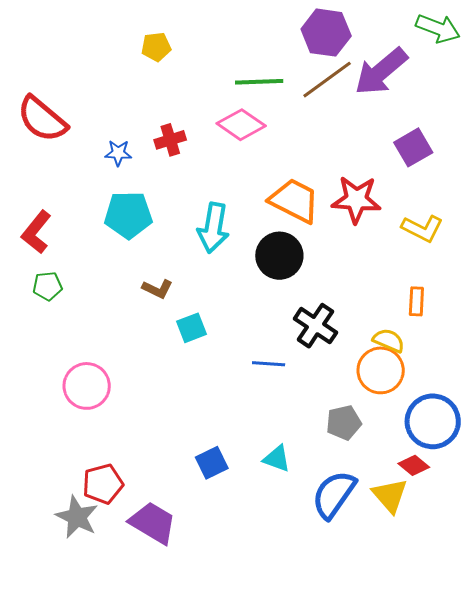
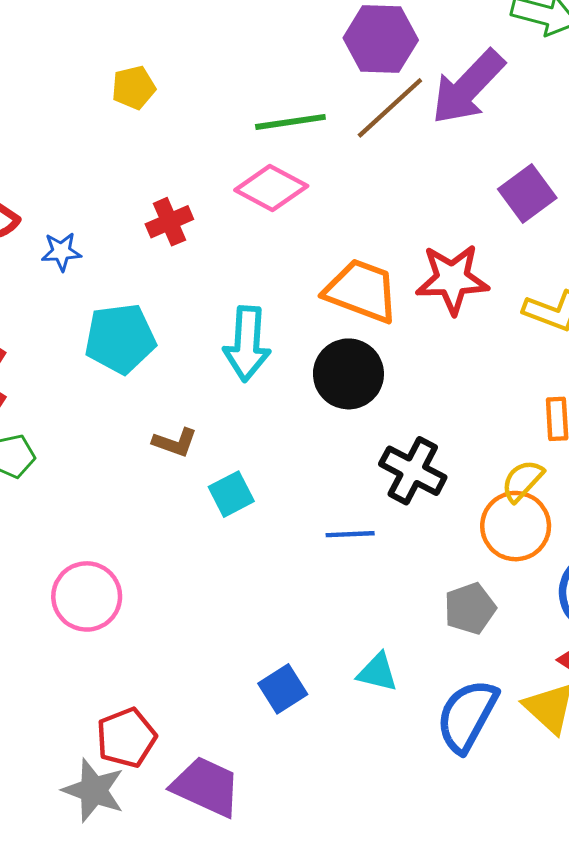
blue star: (118, 153) -> (61, 252), moved
yellow semicircle: (389, 340) -> (522, 481), turned -64

